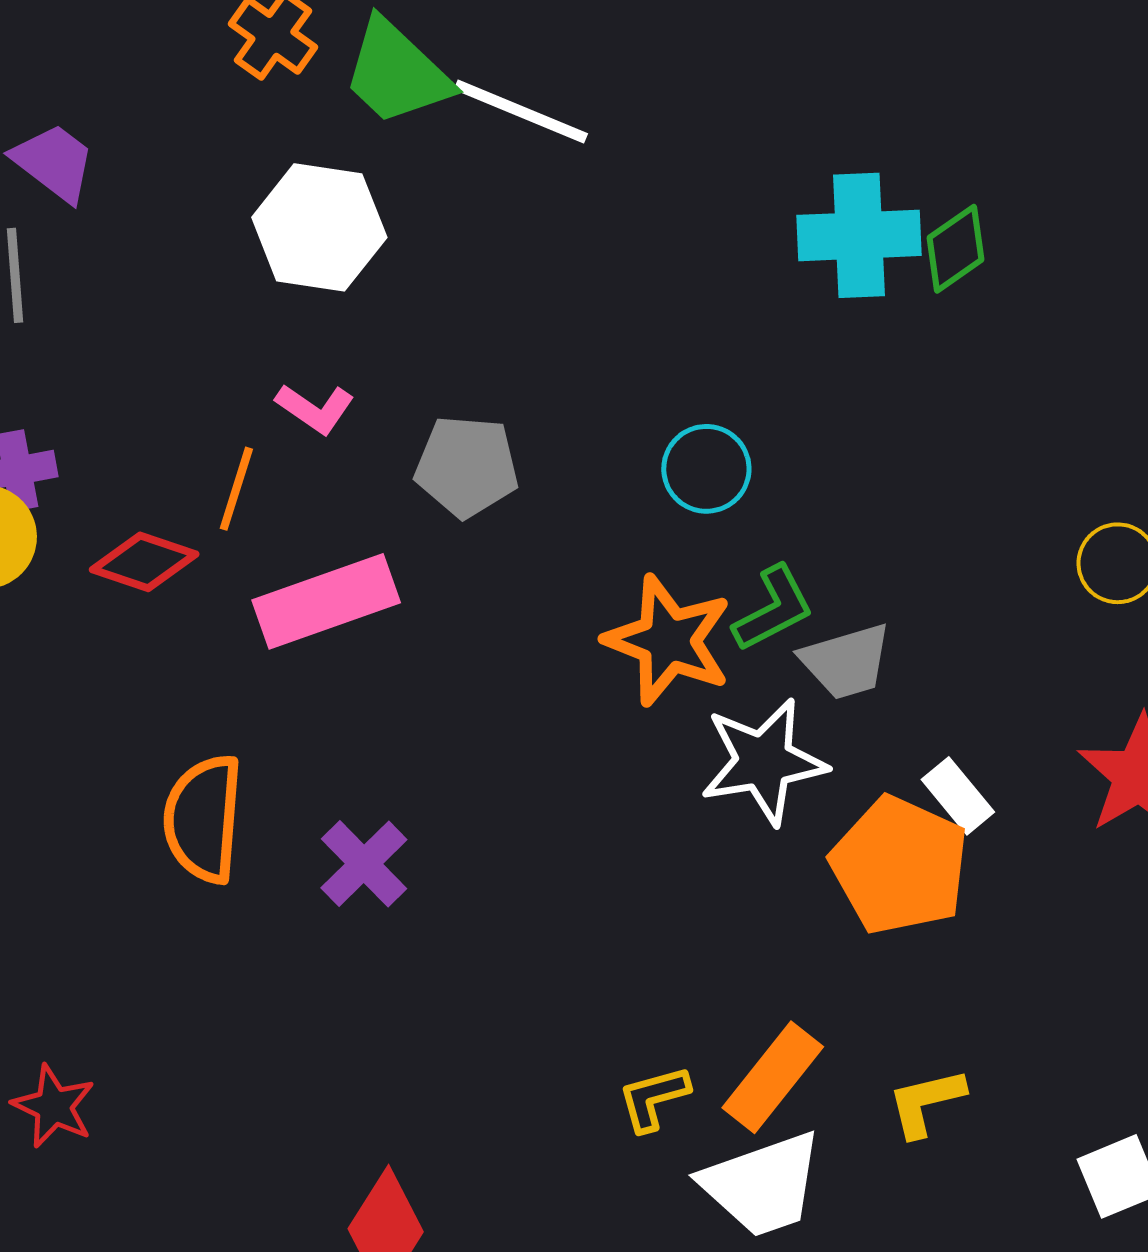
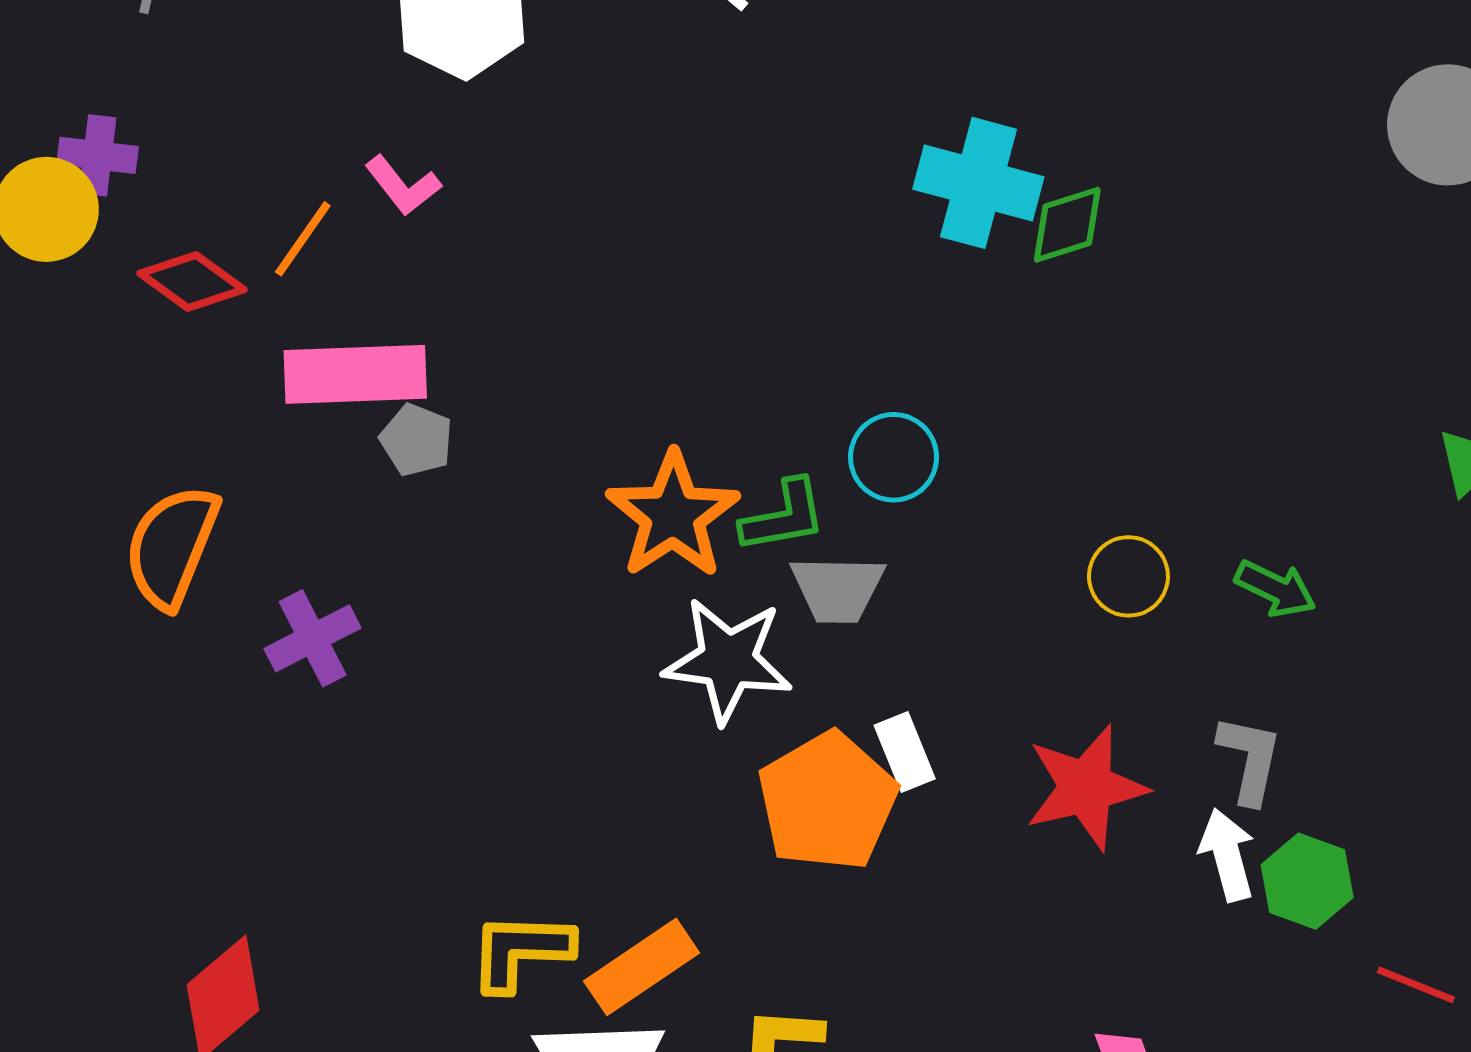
gray pentagon: (467, 466) -> (416, 440), moved, size x0.7
cyan circle: (706, 469) -> (894, 457), moved
yellow L-shape: (654, 1098) -> (521, 951), size x1.4

